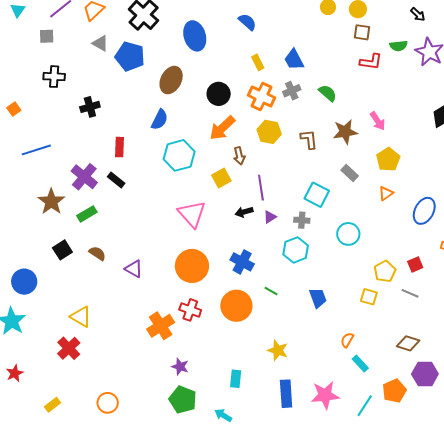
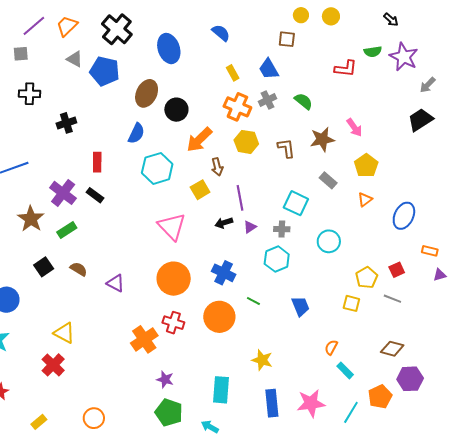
brown square: (362, 32) -> (287, 39), moved
black circle: (219, 94) -> (176, 110), moved
cyan rectangle: (236, 379) -> (221, 390), size x1.5

